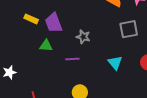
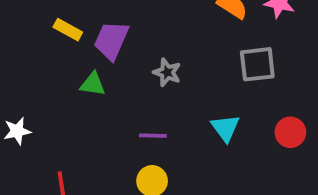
purple trapezoid: (54, 23) -> (111, 40), turned 40
purple line: (72, 59) -> (153, 136), moved

